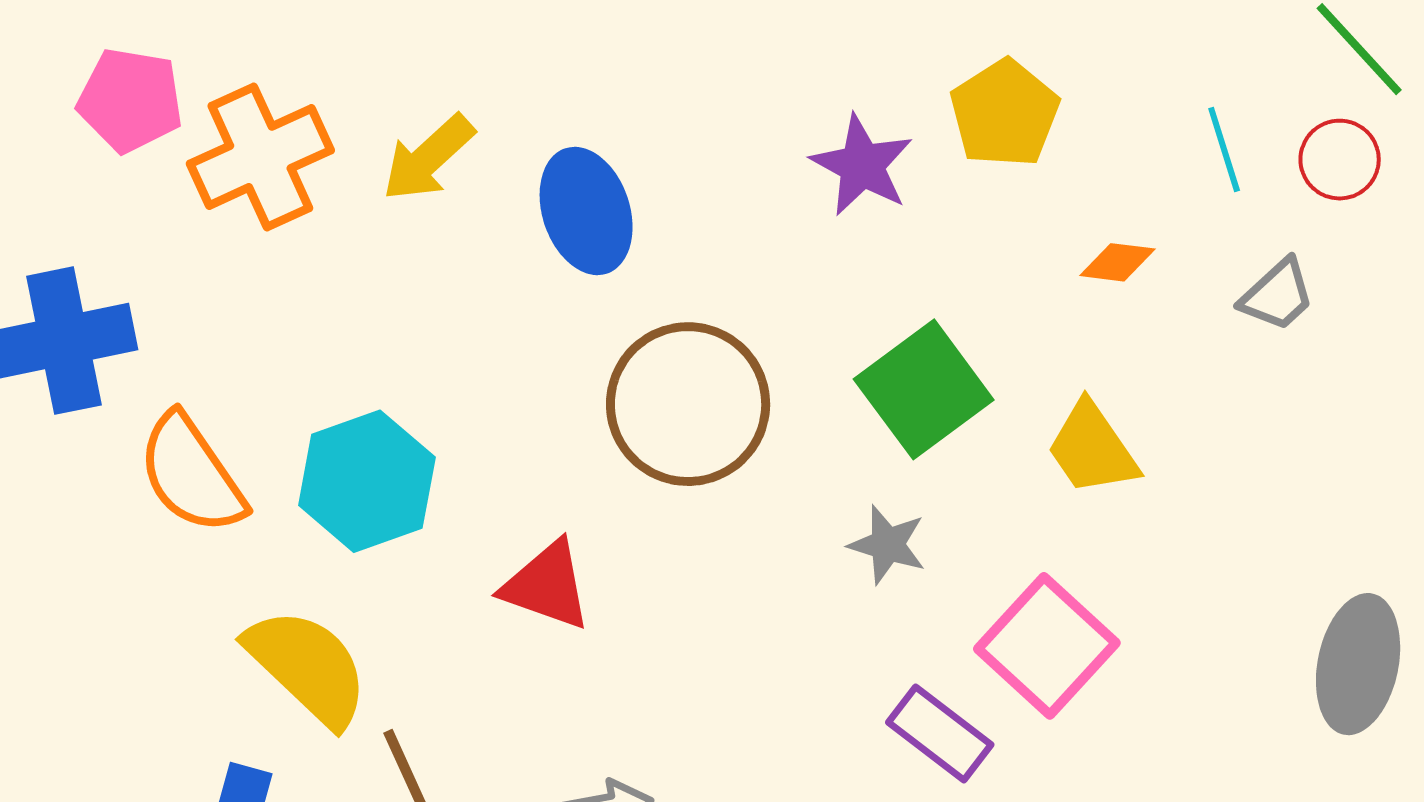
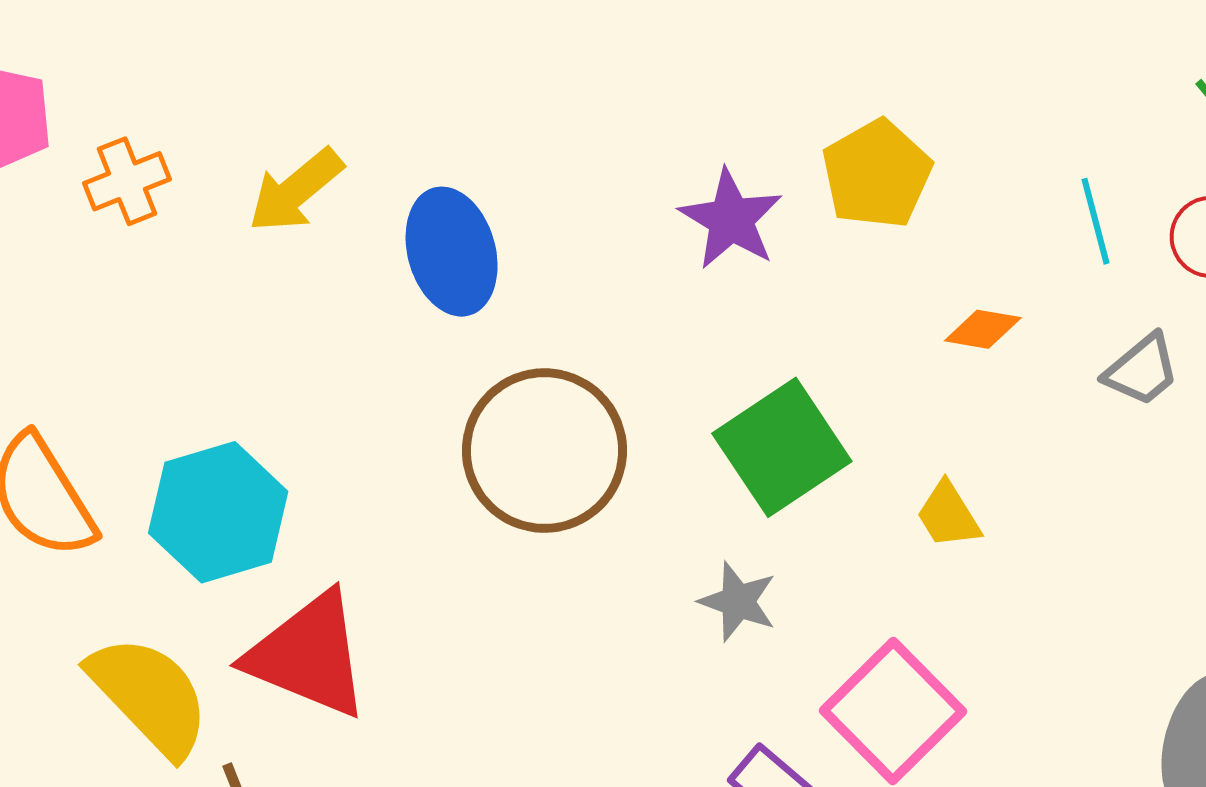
orange cross: (260, 157) -> (127, 181), size x0.6
yellow trapezoid: (1092, 449) -> (948, 515), size x0.7
red triangle: (547, 585) -> (308, 655), moved, size x1.4

